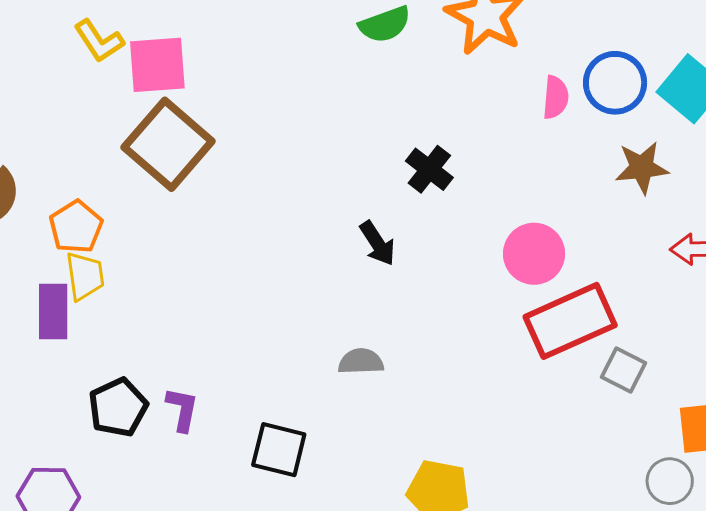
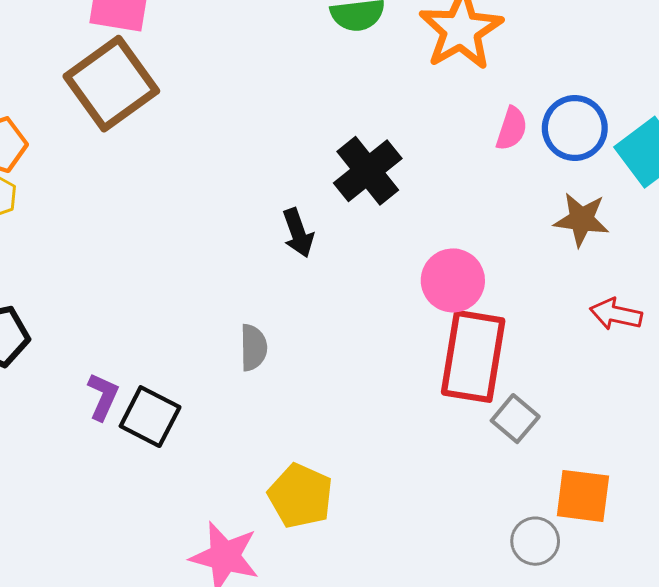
black cross: (429, 169) -> (368, 171), size x1.4
red rectangle: (570, 321) -> (473, 356), turned -70
gray semicircle: (361, 361) -> (253, 348), turned 78
purple L-shape: (182, 409) -> (103, 397), moved

